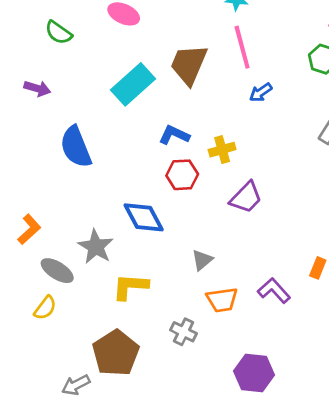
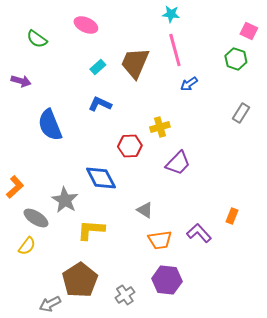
cyan rectangle: (133, 84) -> (98, 67), moved, size x0.5
blue L-shape: (174, 135) -> (100, 104), moved
gray triangle: (202, 260) -> (145, 210), turned -48
gray cross: (184, 332) -> (125, 295), moved, turned 30
purple hexagon: (254, 373) -> (167, 280), moved

